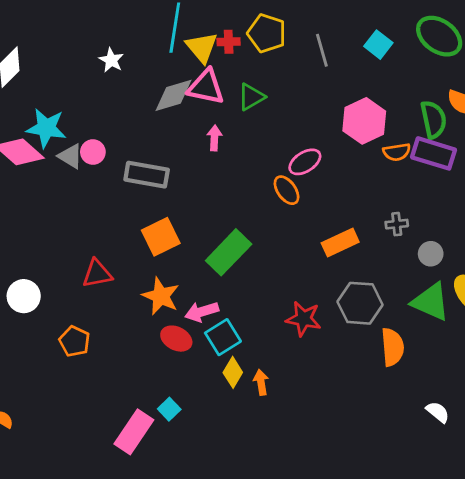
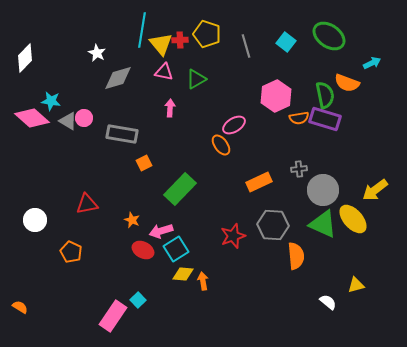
pink triangle: (206, 87) -> (164, 72), size x0.7
gray diamond: (173, 95) -> (118, 78), moved
cyan star: (46, 128) -> (51, 101), size x0.7
orange square: (161, 237) -> (144, 163), moved, size x0.6
gray circle: (431, 254) -> (323, 190), size x1.8
orange star: (161, 296) -> (132, 220), size x0.6
red star: (303, 319) -> (233, 236), turned -30
yellow diamond: (233, 372) -> (183, 274), turned 65

